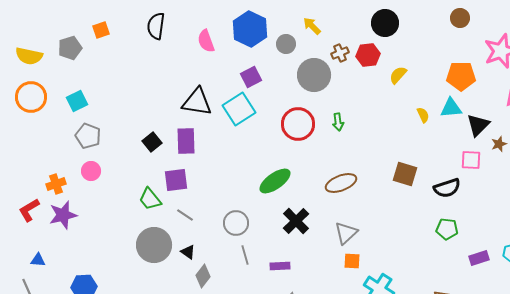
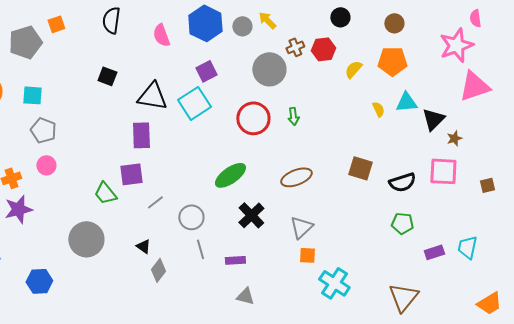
brown circle: (460, 18) -> (394, 23), moved
black circle: (385, 23) -> (340, 17), size x0.7
gray circle: (286, 44) -> (242, 26), moved
gray pentagon: (70, 48) -> (25, 42), size x1.4
orange pentagon: (461, 76) -> (392, 61), moved
cyan square: (77, 101) -> (32, 95), turned 30
black square: (152, 142) -> (107, 76), moved, turned -30
pink square: (471, 160) -> (443, 171), moved, size x1.4
gray line: (185, 215) -> (155, 202), moved, turned -72
gray circle: (154, 245) -> (86, 239), moved

